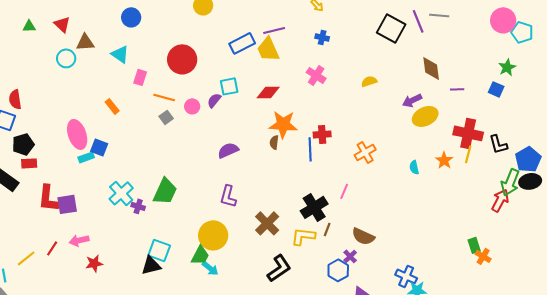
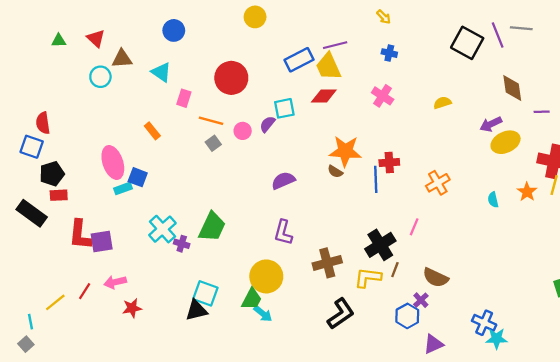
red diamond: (268, 92) -> (324, 96), moved
brown semicircle: (274, 142) -> (335, 172), turned -64
brown cross: (267, 223) -> (327, 263), turned 30

